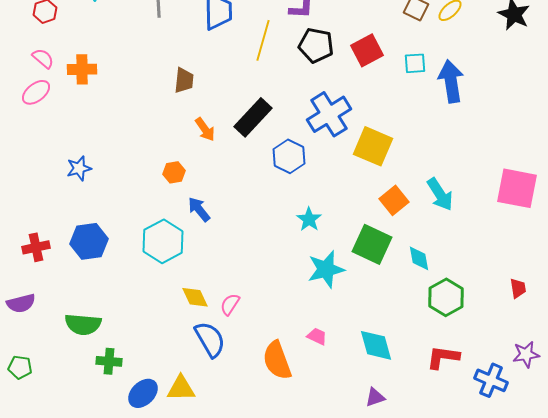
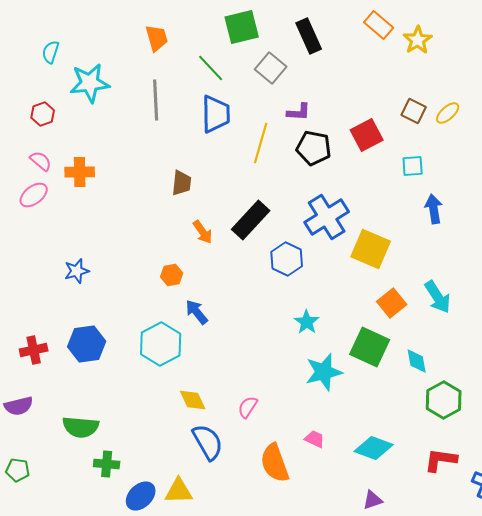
red square: (367, 50) -> (367, 135), moved
blue arrow: (451, 81) -> (434, 209), moved, size x0.7
pink semicircle: (230, 304) -> (248, 407), moved
cyan diamond: (376, 345) -> (374, 448), turned -54

